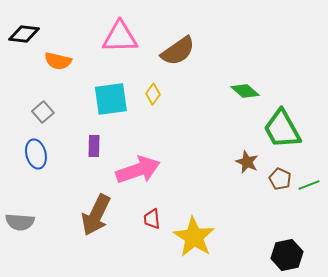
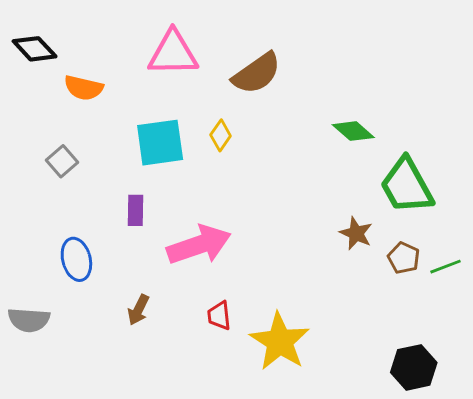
black diamond: (24, 34) -> (35, 49), turned 40
blue ellipse: (36, 154) -> (76, 259), moved
brown arrow: (96, 215) -> (138, 310), size x0.5

